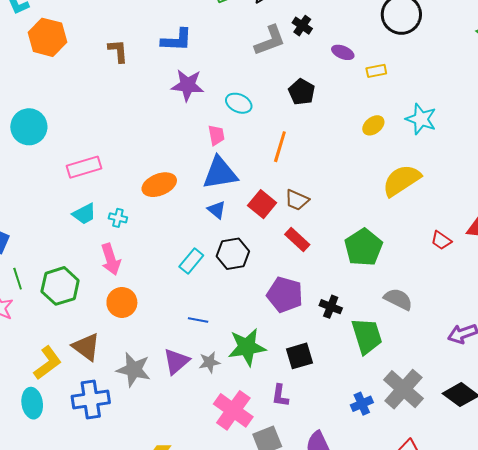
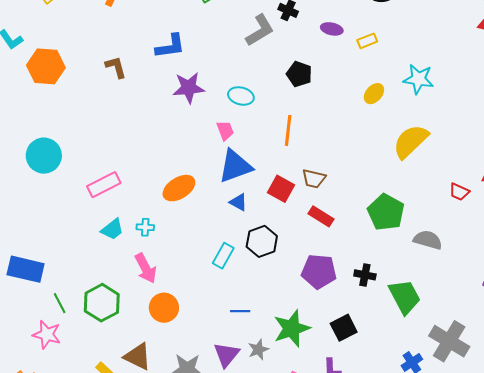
gray semicircle: (398, 299) -> (428, 240), moved

